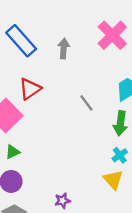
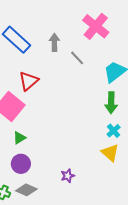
gray line: (86, 103) -> (77, 58), moved

